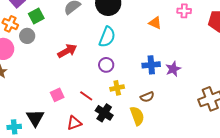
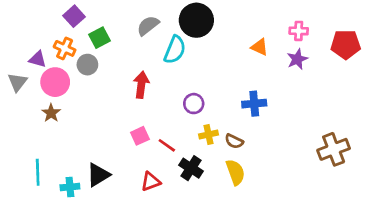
cyan semicircle: (107, 37) -> (175, 50), moved
red arrow: (67, 51) -> (141, 85), turned -54
purple star: (173, 69) -> (297, 59), moved
pink square: (57, 95) -> (140, 136), moved
brown semicircle: (147, 97) -> (234, 141), moved, turned 48
black triangle: (35, 118) -> (98, 175), turned 30

